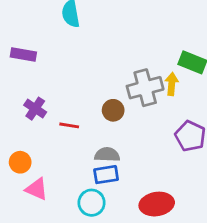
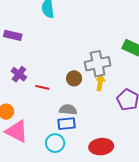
yellow arrow: (172, 84) -> (100, 83), moved
pink triangle: (37, 189) -> (17, 131), size x1.4

